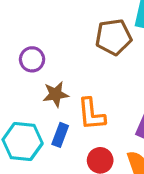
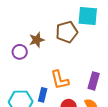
brown star: (56, 94) -> (37, 40), moved

